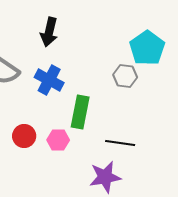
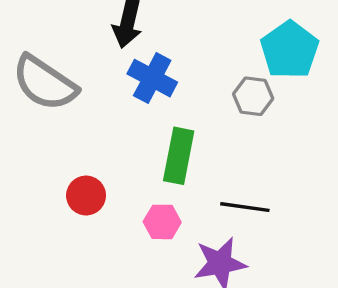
blue cross: (49, 80) -> (152, 78), moved
pink hexagon: (58, 140) -> (162, 222), moved

